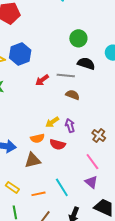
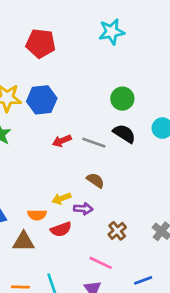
brown semicircle: (73, 95) -> (95, 180), moved
purple arrow: (70, 126) -> (83, 209), turned 96
red semicircle: (58, 144) -> (61, 229), turned -49
pink line: (92, 162) -> (101, 263), turned -42

